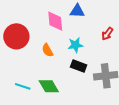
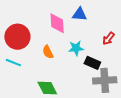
black rectangle: (79, 66) -> (92, 63), moved
cyan line: (23, 86) -> (13, 63), moved

